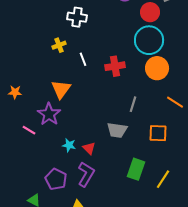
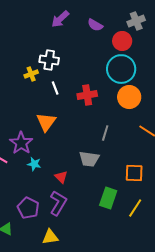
white cross: (77, 17) -> (49, 60), moved
orange triangle: (61, 89) -> (46, 122), moved
orange square: (158, 133) -> (134, 173), moved
cyan star: (69, 145) -> (34, 164), moved

